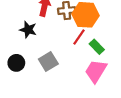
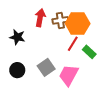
black star: (28, 30) -> (17, 37), moved
pink trapezoid: (96, 71) -> (69, 75), moved

